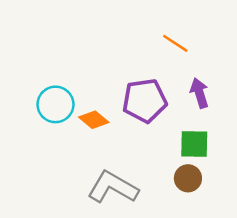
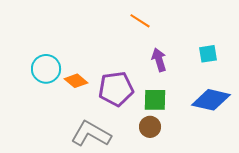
purple pentagon: (145, 101) -> (116, 89), moved

